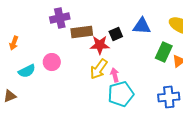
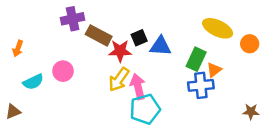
blue triangle: (142, 26) -> (160, 46), moved
brown rectangle: (82, 32) -> (99, 35), turned 35
pink arrow: (115, 75) -> (138, 87), size x1.5
blue cross: (169, 97) -> (201, 85), moved

